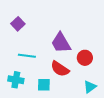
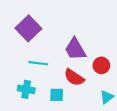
purple square: (18, 24) -> (28, 28), size x1.6

